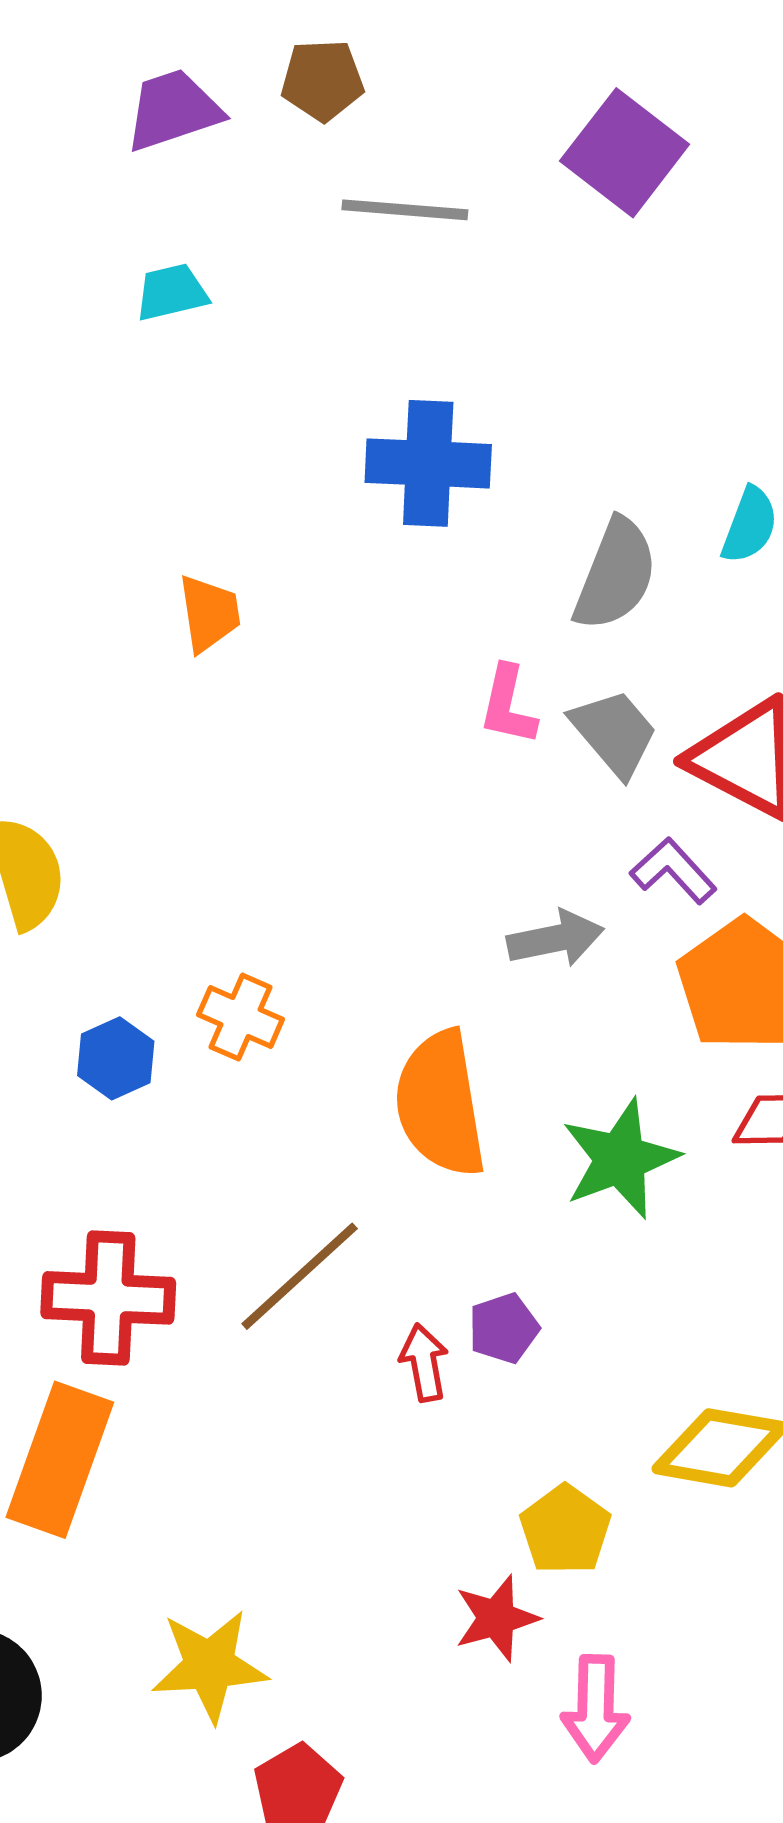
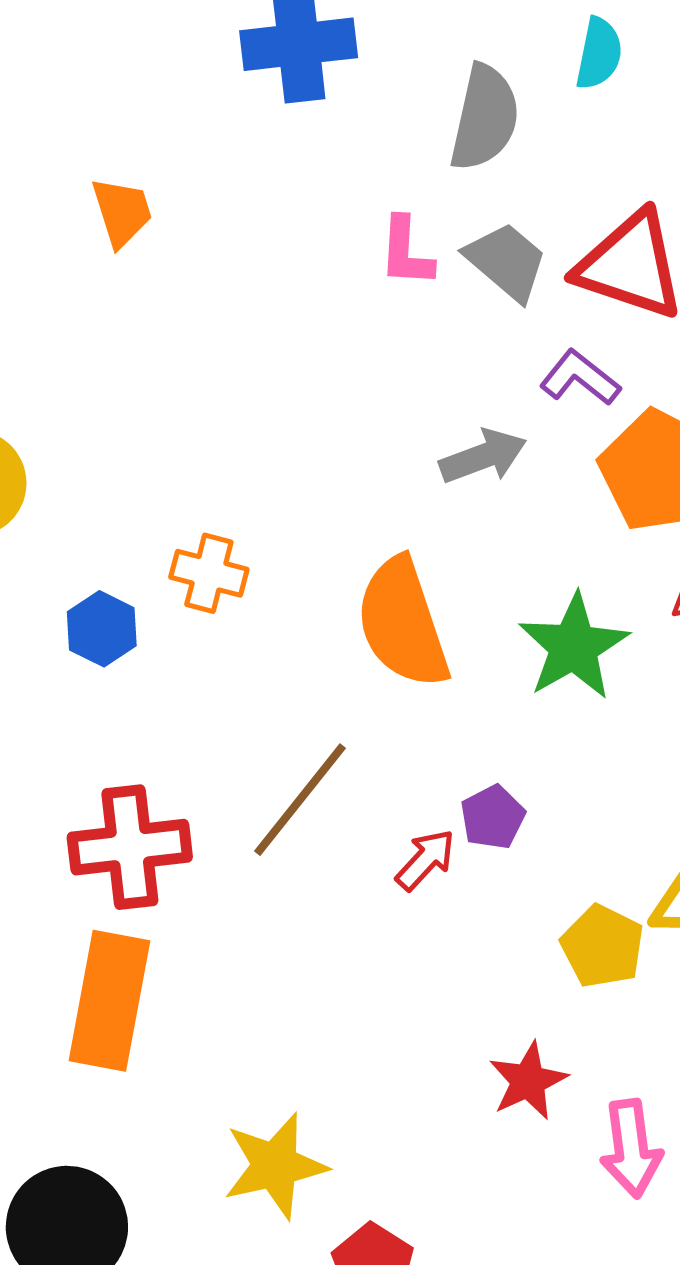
red arrow: (424, 1363) -> (425, 860), turned 62
yellow pentagon: (565, 1530) -> (603, 946), moved

